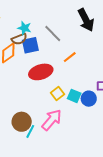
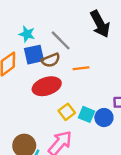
brown semicircle: (19, 39) -> (51, 60), moved
orange line: (70, 57) -> (81, 68), turned 32

